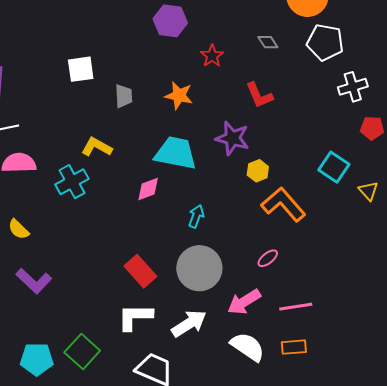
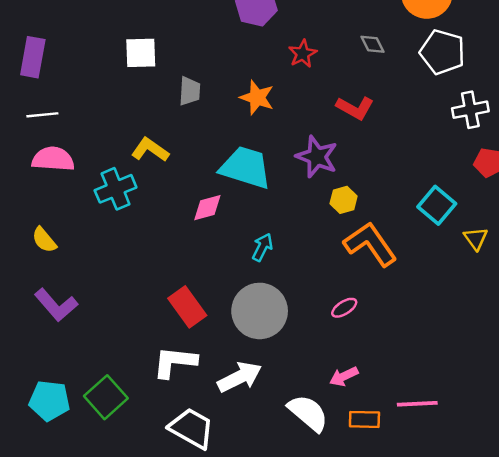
red L-shape: (259, 95) -> (355, 108), turned -44
pink arrow: (244, 302) -> (344, 376), moved, size x0.7
pink line: (296, 307) -> (417, 404), moved

